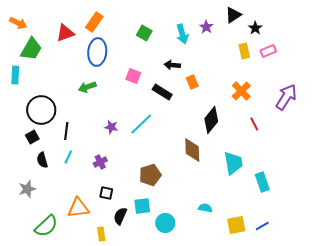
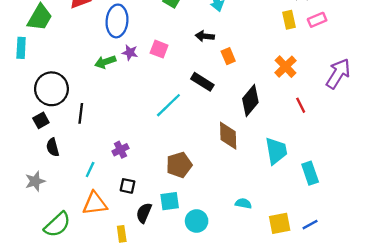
black rectangle: (162, 92) -> (202, 82), moved
purple star: (111, 127) -> (130, 53), moved
cyan line: (68, 157) -> (90, 170), moved

